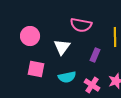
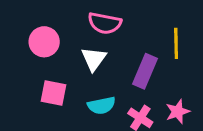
pink semicircle: (81, 25) -> (105, 23), moved
purple rectangle: (95, 55) -> (145, 71), size x1.5

